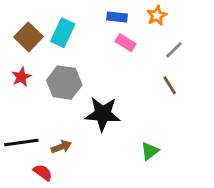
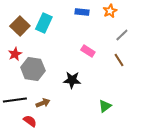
pink rectangle: (125, 43) -> (88, 51), moved
gray hexagon: (64, 83) -> (33, 69), moved
black star: (103, 114) -> (72, 80), size x0.7

